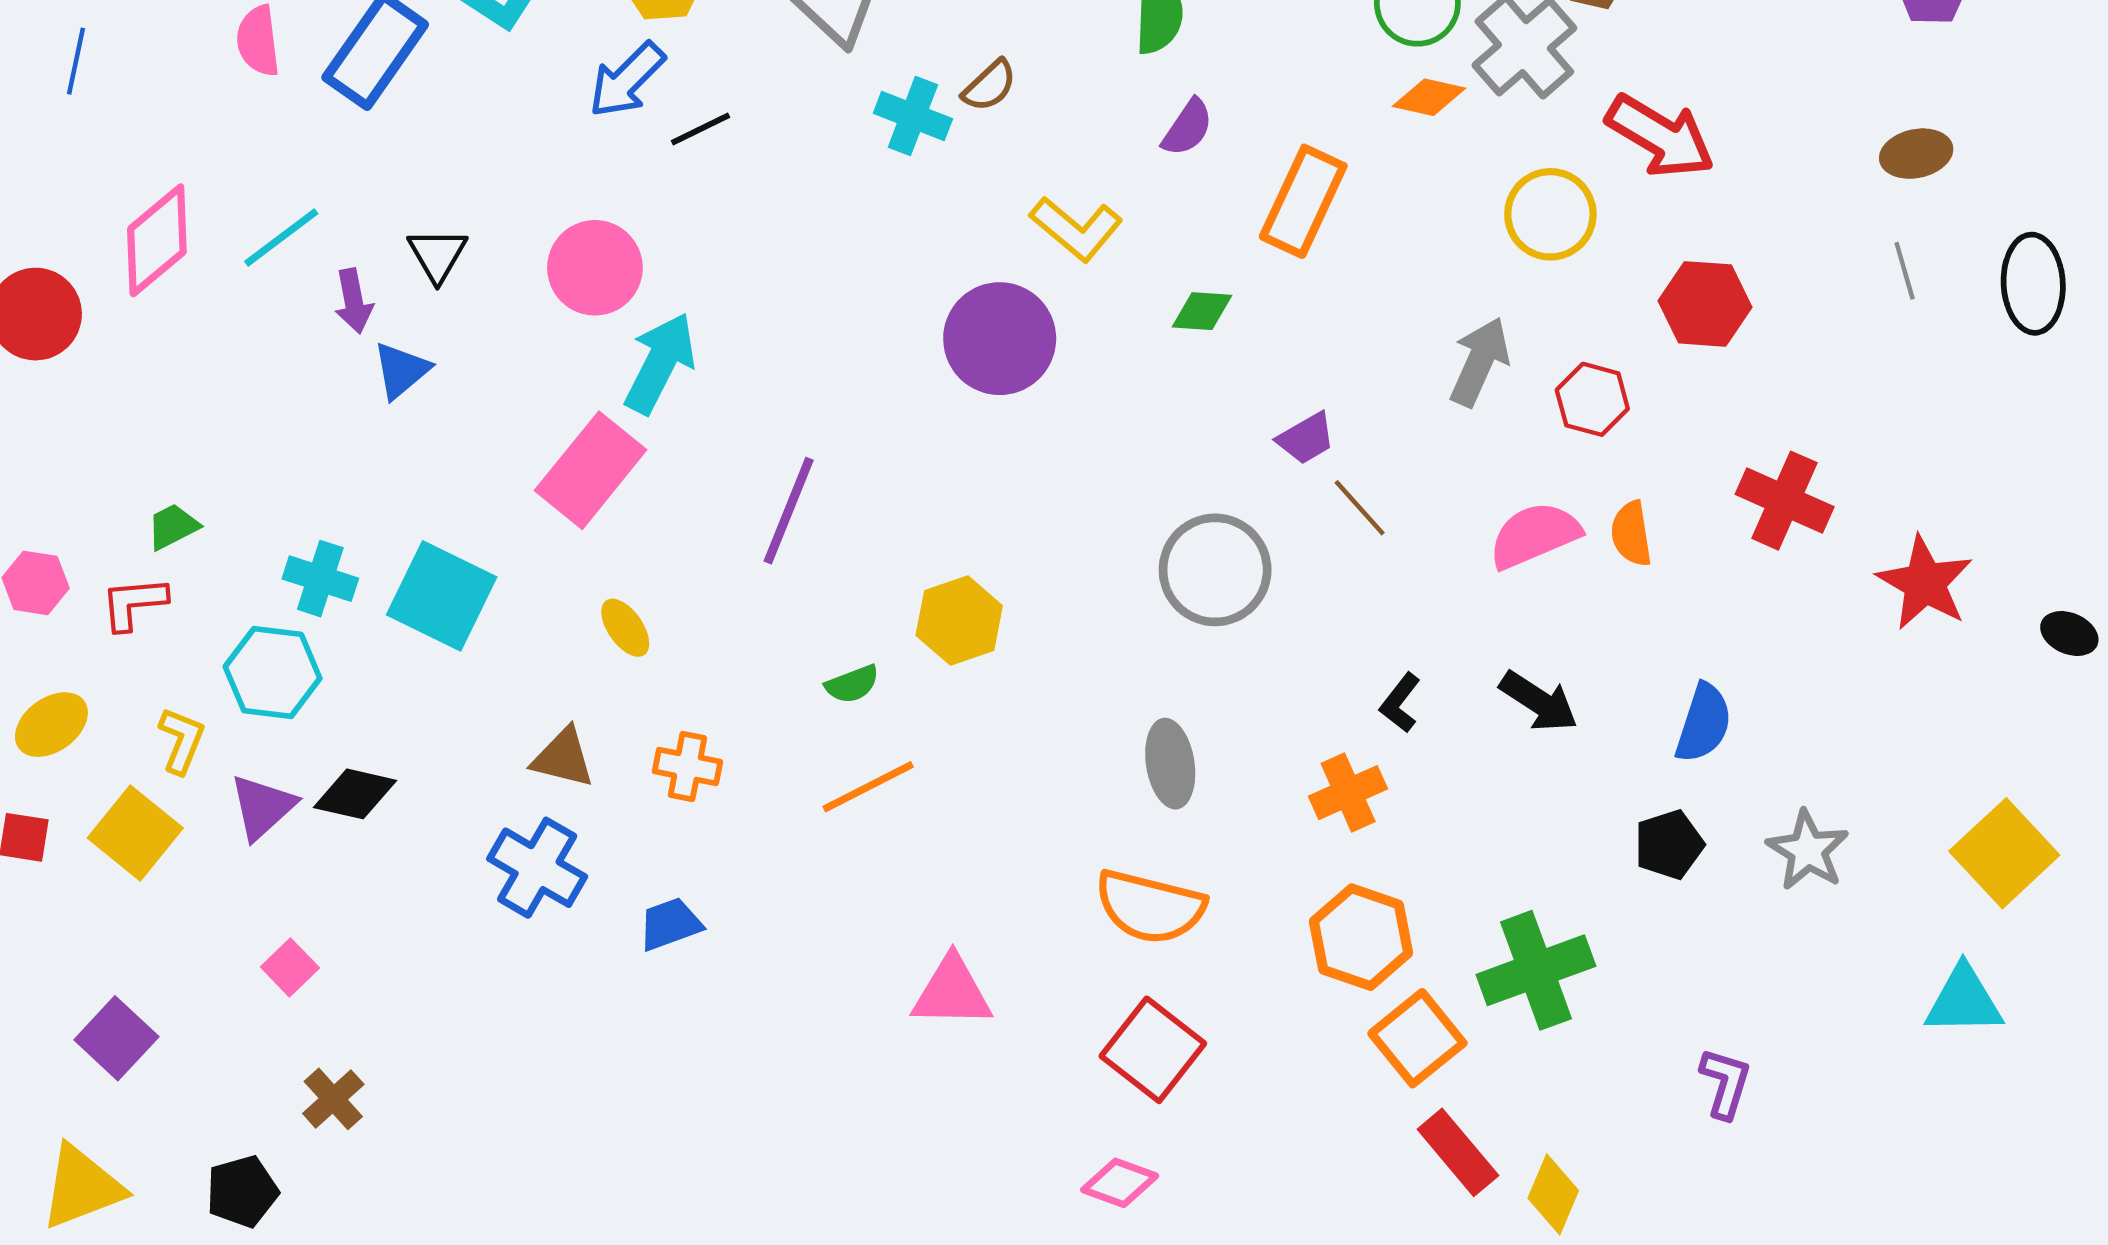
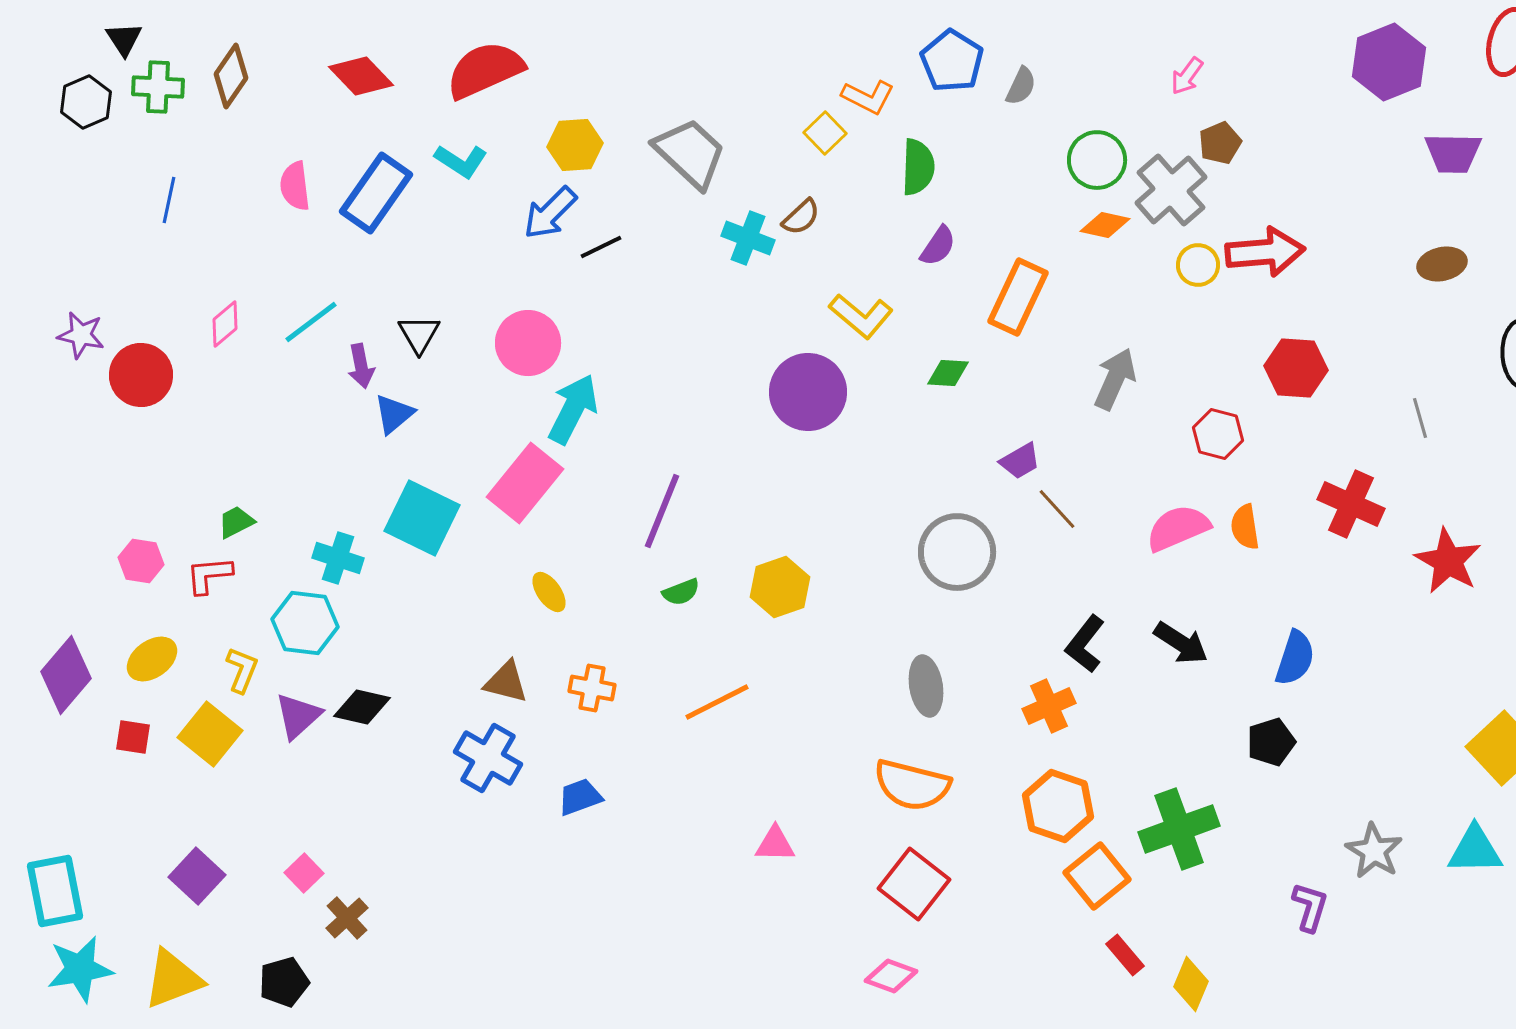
red arrow: (1660, 136) -> (1265, 252), turned -36
yellow circle: (1550, 214) -> (1198, 265), moved, size x0.7
pink diamond: (157, 240) -> (225, 324), size x0.6
gray line: (1905, 271) -> (1420, 418), moved
gray arrow: (1480, 362) -> (1115, 379), moved
cyan square: (442, 596) -> (422, 518), moved
green semicircle: (852, 684) -> (681, 592), moved
black L-shape: (1400, 703) -> (1085, 644), size x1.4
gray star: (1808, 850) -> (1374, 851), moved
pink square: (290, 967) -> (304, 873), moved
pink triangle: (952, 992) -> (775, 844), size x0.7
red rectangle: (1458, 1152) -> (1125, 955), size x0.7

